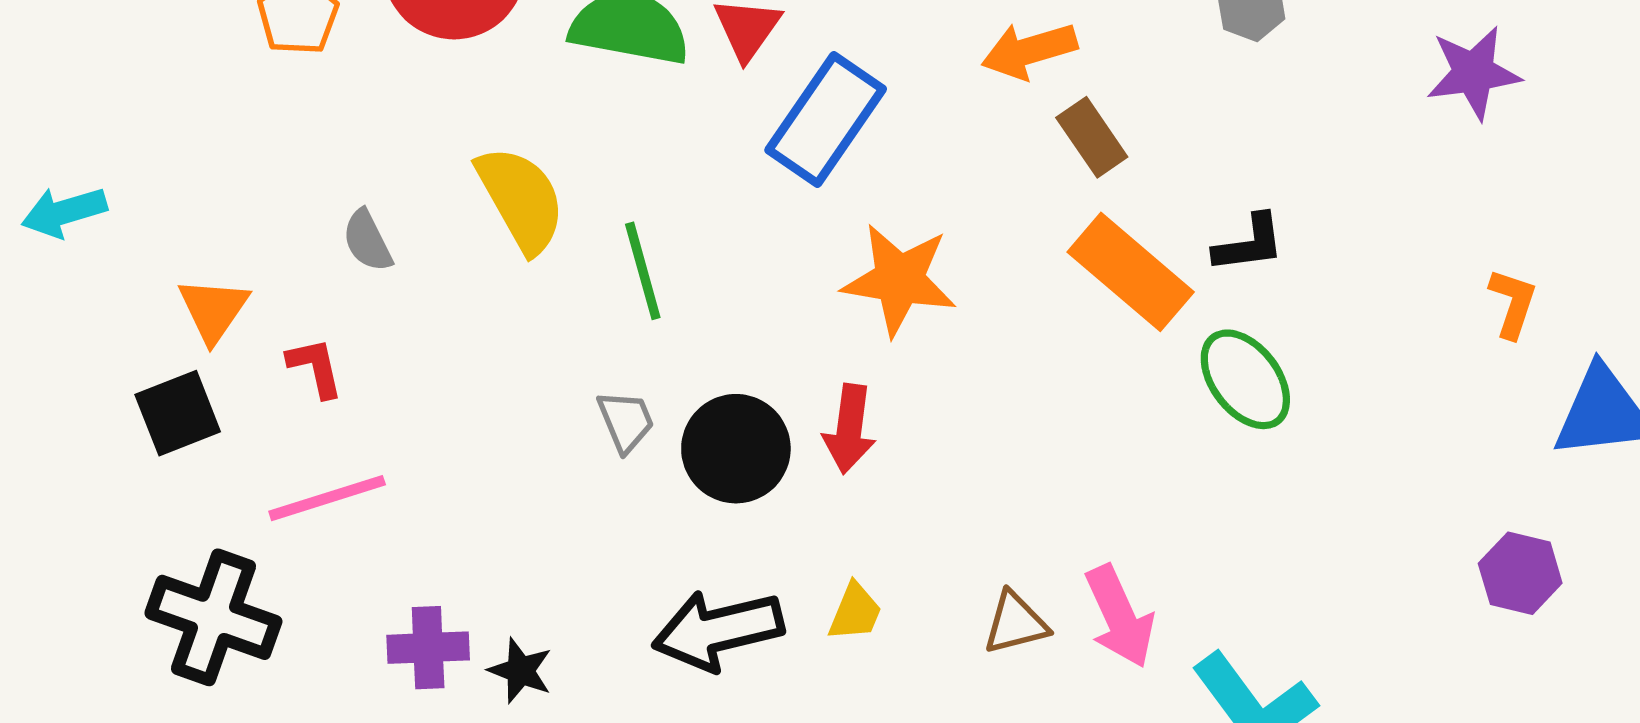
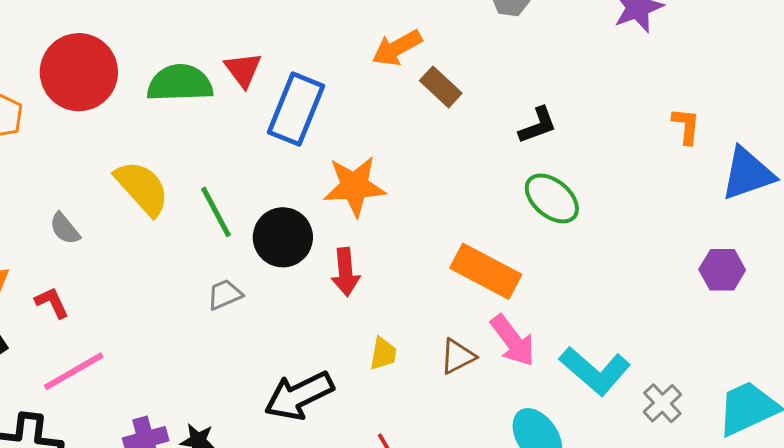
orange rectangle: (1131, 272) -> (486, 271), moved
gray trapezoid: (626, 421) -> (225, 295), turned -78
black circle: (736, 449) -> (283, 237), moved
yellow trapezoid: (855, 612) -> (383, 354), moved

